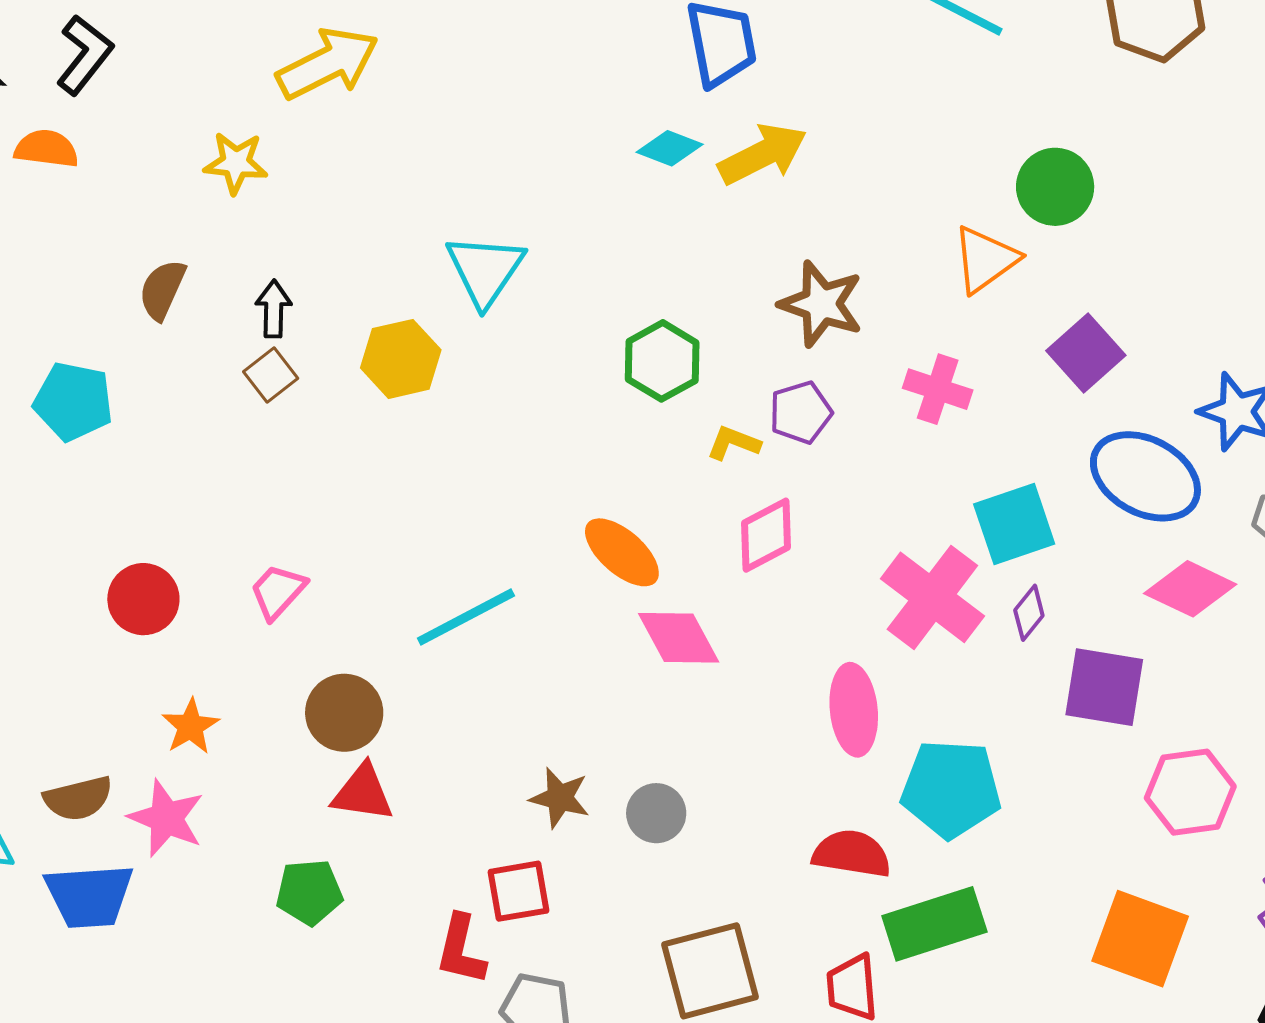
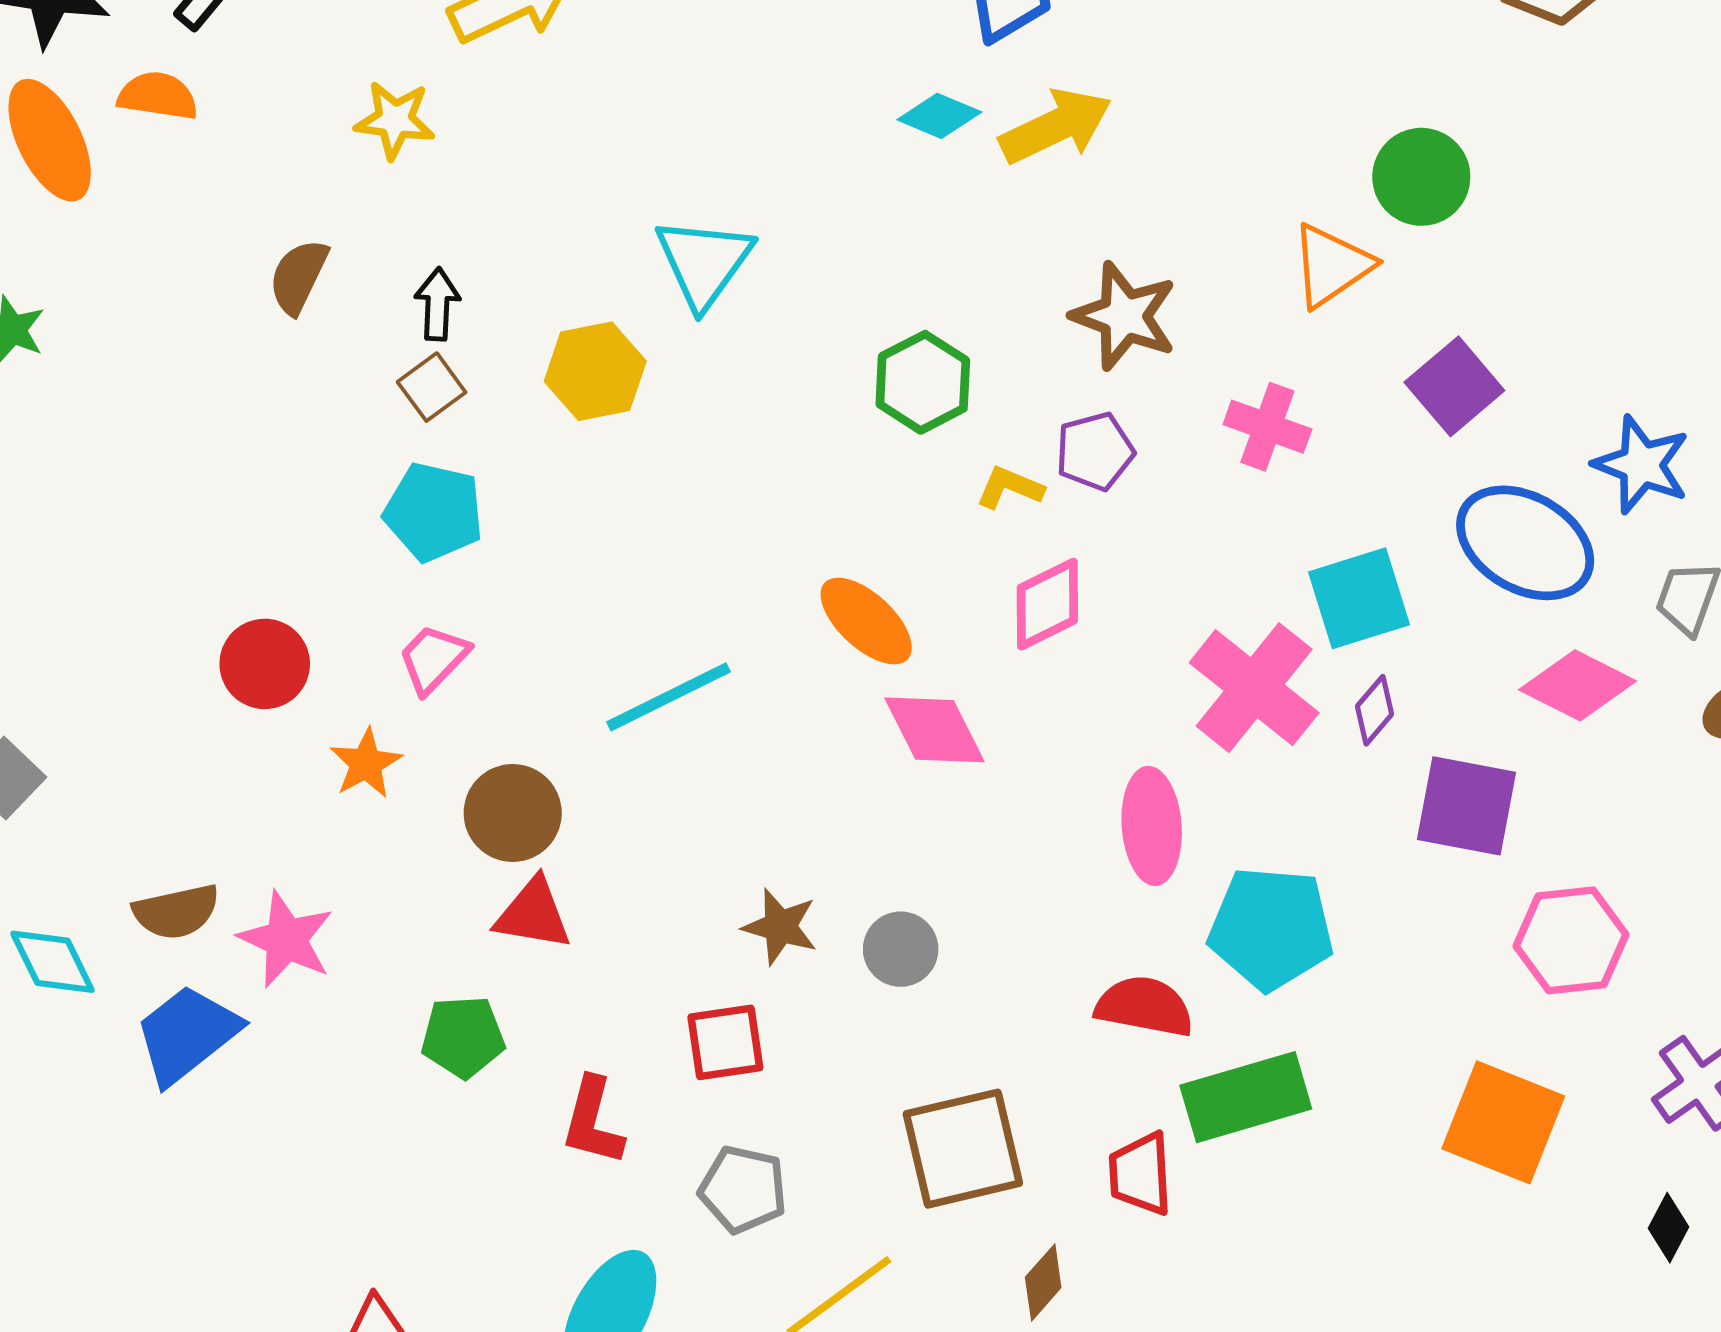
cyan pentagon: (73, 402) -> (434, 512), moved
orange star: (190, 726) -> (366, 763), moved
blue trapezoid: (89, 896) -> (187, 1034), turned 144
red L-shape: (461, 950) -> (593, 1121), moved

